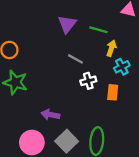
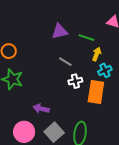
purple triangle: (67, 24) -> (60, 31), turned 36
orange rectangle: (113, 92) -> (96, 92), size x1.6

